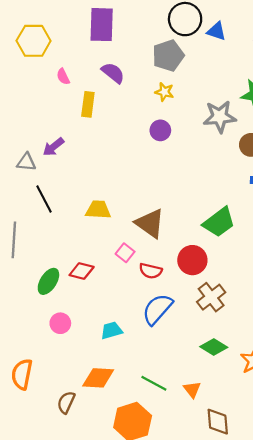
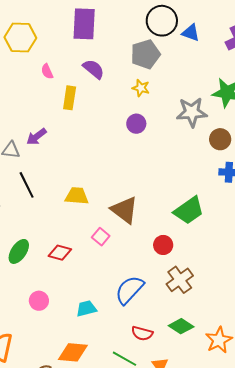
red circle: (192, 260) -> (163, 245), size x0.7
red semicircle: (151, 271) -> (142, 333), moved
green ellipse: (48, 281) -> (19, 251), moved

